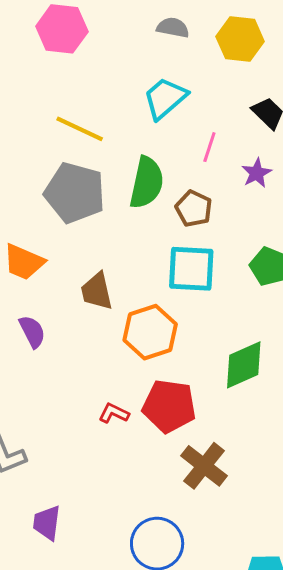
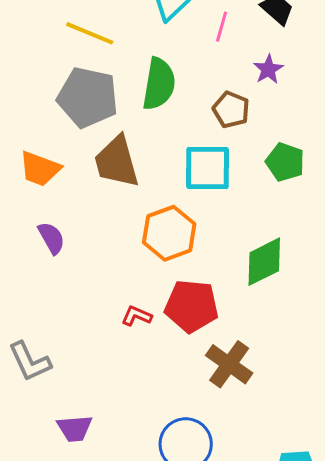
pink line: (209, 147) -> (222, 27), moved
brown pentagon: (194, 209) -> (231, 110), moved
brown trapezoid: (97, 291) -> (117, 162), moved, size x1.4
purple trapezoid: (47, 523) -> (75, 428), turned -99

